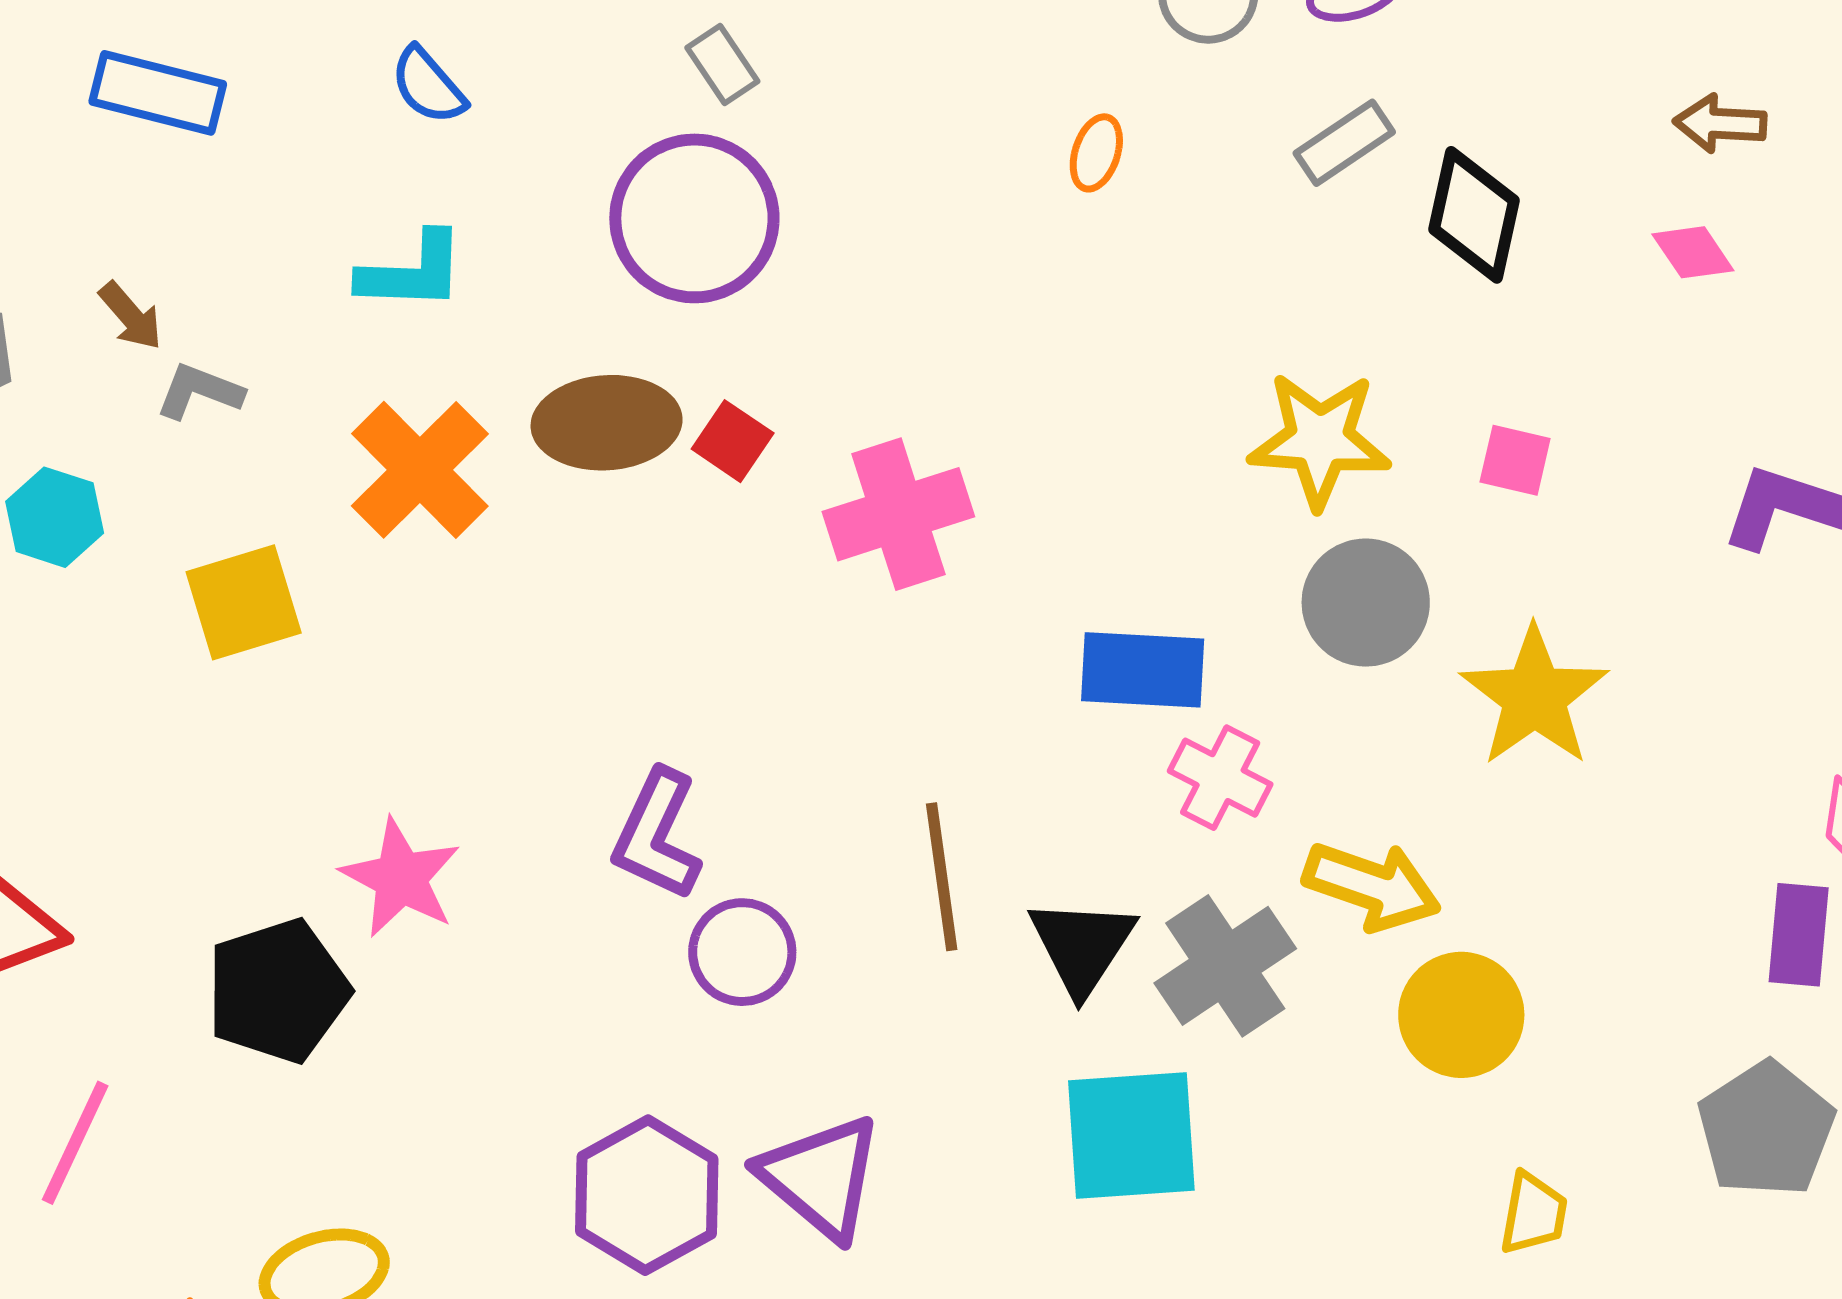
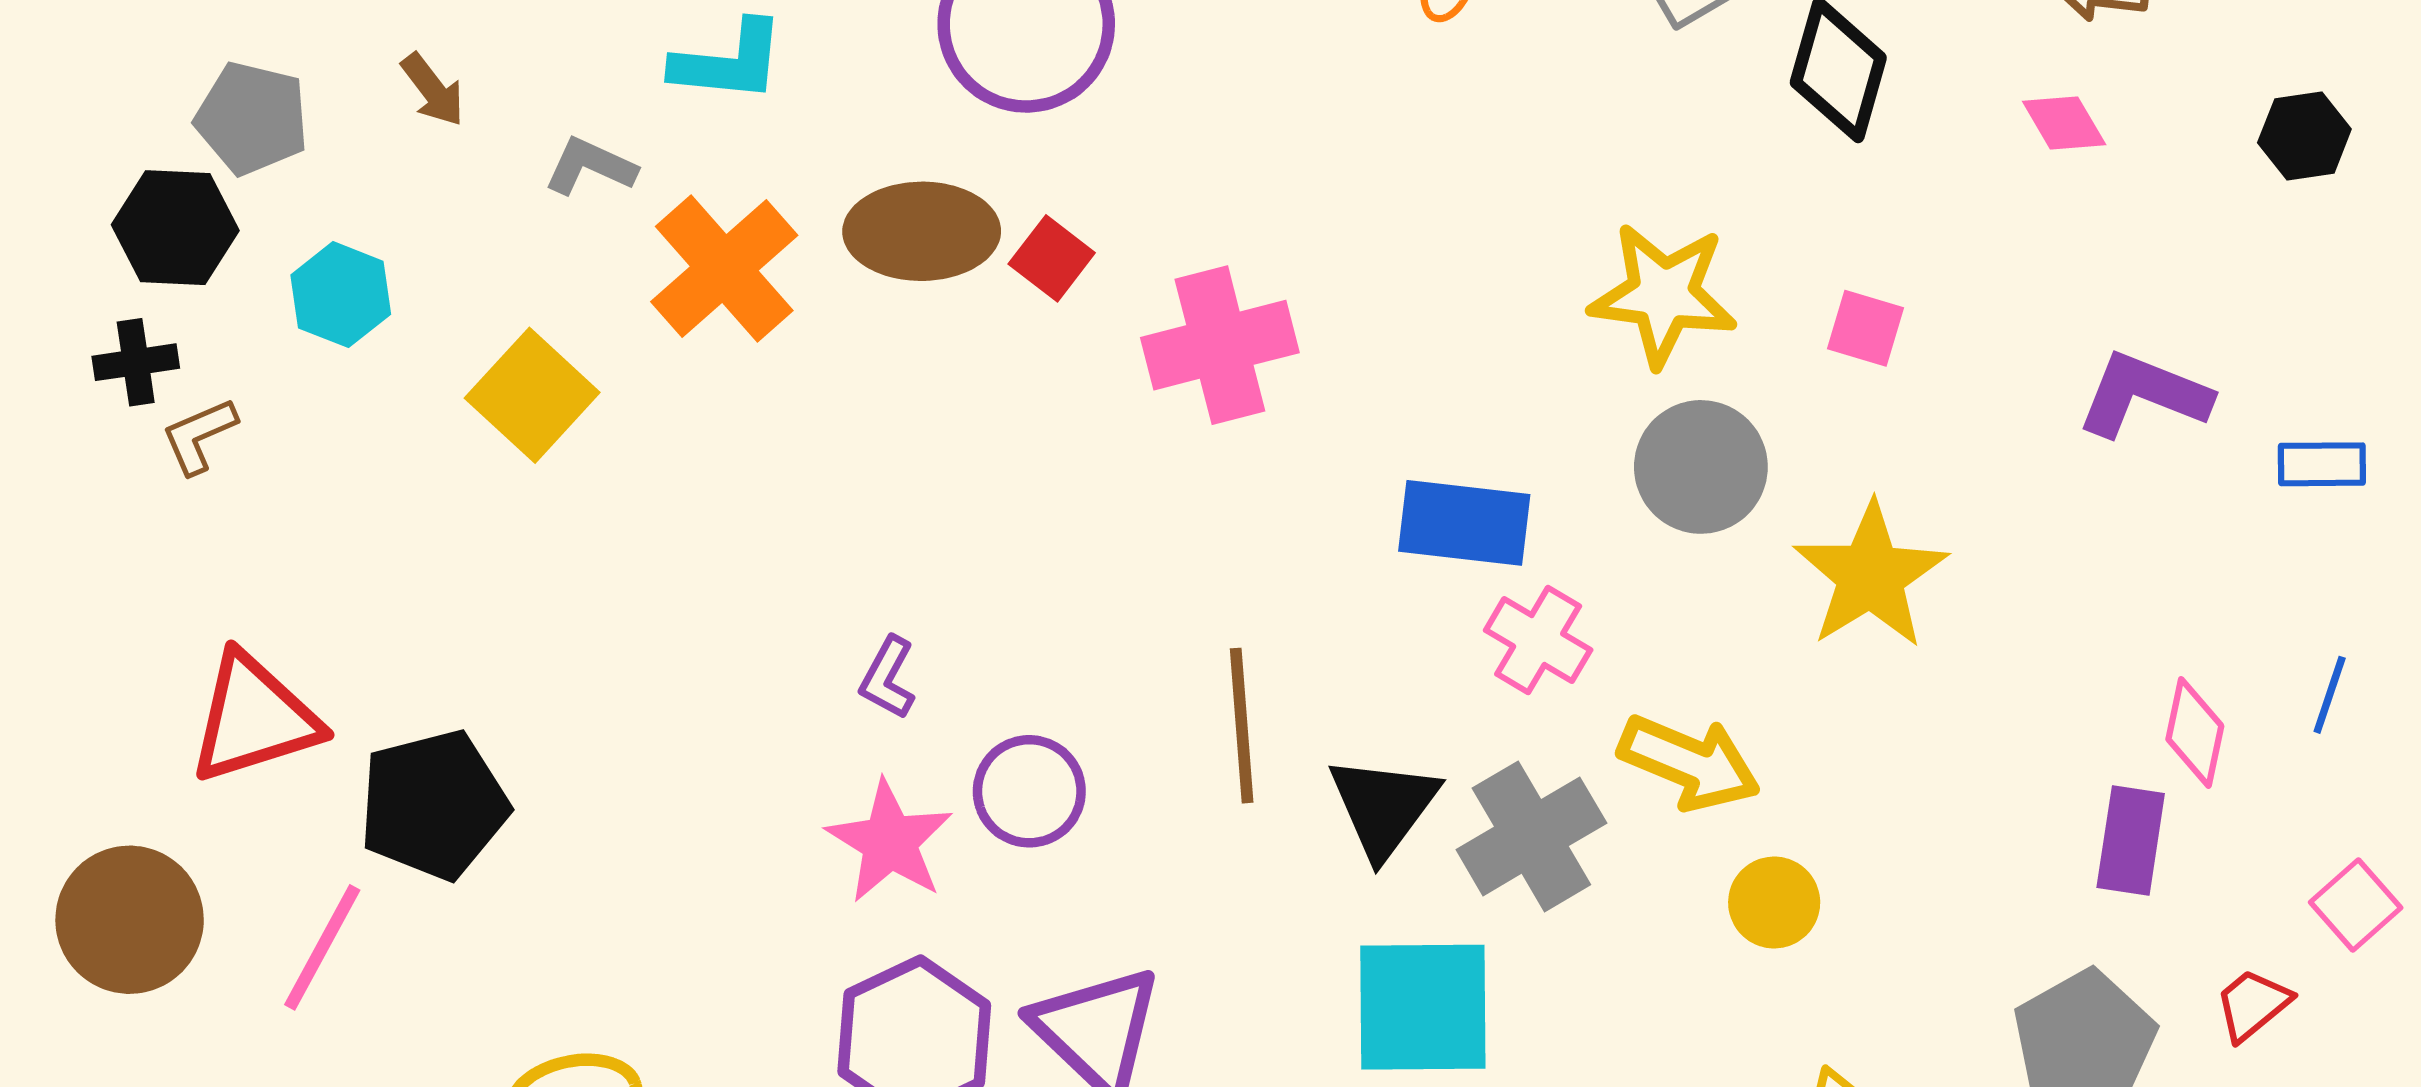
gray L-shape: (199, 391) -> (590, 166), moved
yellow square: (244, 602) -> (532, 395), turned -34
purple L-shape: (657, 835) -> (888, 678), moved, size x0.6
pink star: (401, 878) -> (890, 842), moved
black pentagon: (278, 991) -> (434, 805), moved
yellow circle: (1461, 1015) -> (1774, 903), size x0.7

